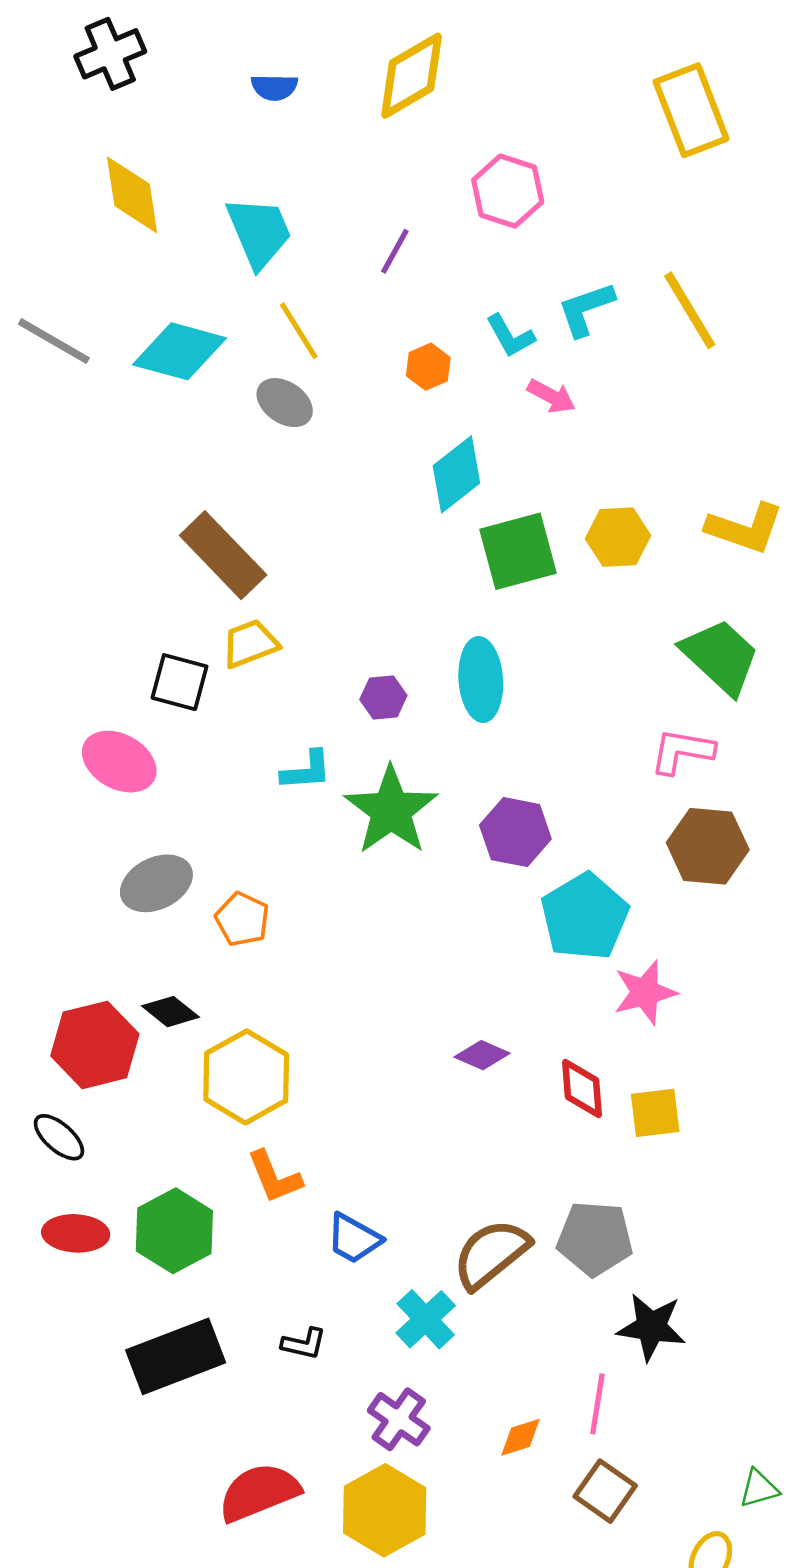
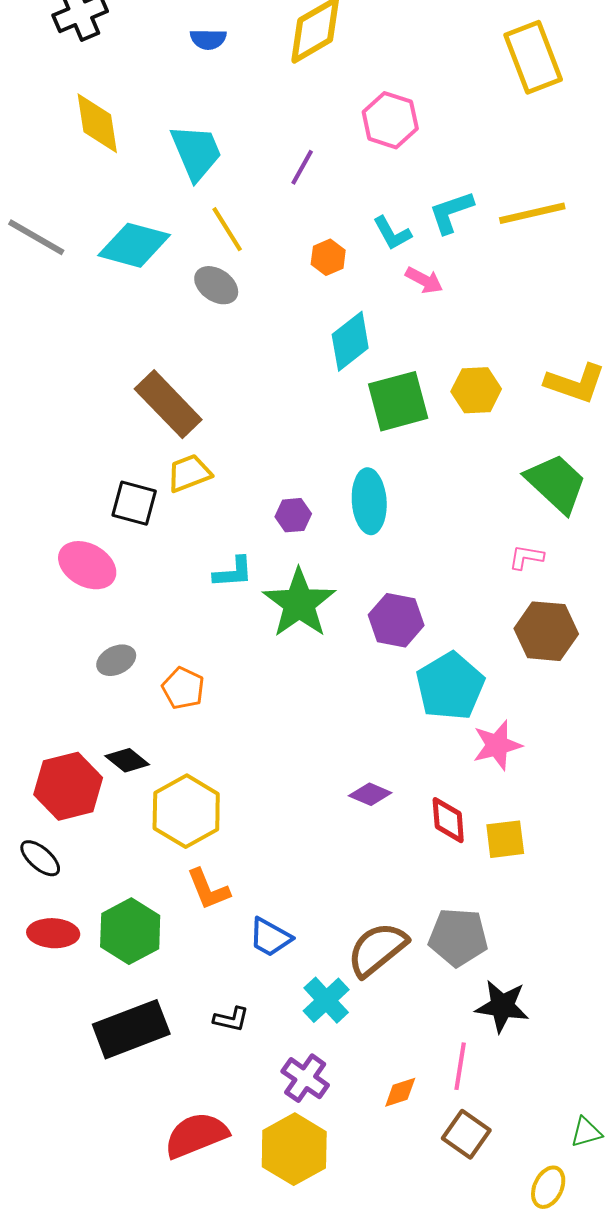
yellow line: (690, 310) -> (532, 213), turned -72
pink L-shape: (682, 751) -> (526, 557), size x0.7
gray ellipse: (156, 883) -> (116, 660), size x0.7

